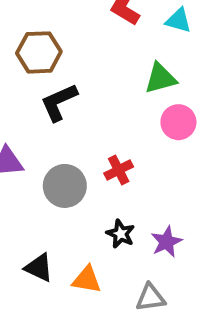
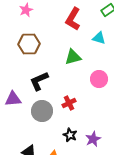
cyan triangle: (178, 21) -> (99, 38), moved
green triangle: (160, 78) -> (73, 57), moved
black L-shape: (59, 102) -> (39, 81), moved

